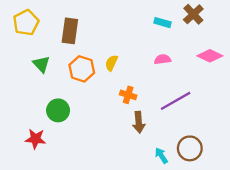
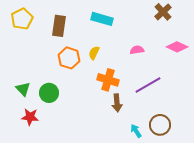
cyan rectangle: (162, 23) -> (102, 19), moved, size x1.5
green triangle: (41, 64) -> (23, 89), moved
orange cross: (128, 95) -> (108, 80), size x1.5

